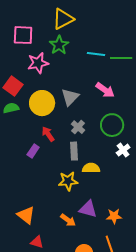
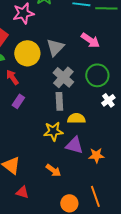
gray cross: (78, 127) -> (63, 77), size x1.5
red arrow: (48, 134) -> (12, 77), moved
purple triangle: (88, 209) -> (74, 145), moved
orange star: (114, 216) -> (96, 155), moved

